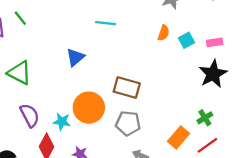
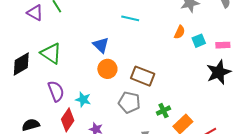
blue triangle: (75, 57) -> (101, 45), turned -42
orange circle: (89, 108) -> (107, 69), moved, size x0.7
green cross: (205, 118) -> (163, 111), moved
gray pentagon: (128, 123) -> (129, 102), moved

